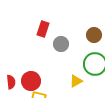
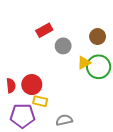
red rectangle: (43, 29) -> (44, 30), turned 42
yellow triangle: (76, 81) -> (84, 63), moved

